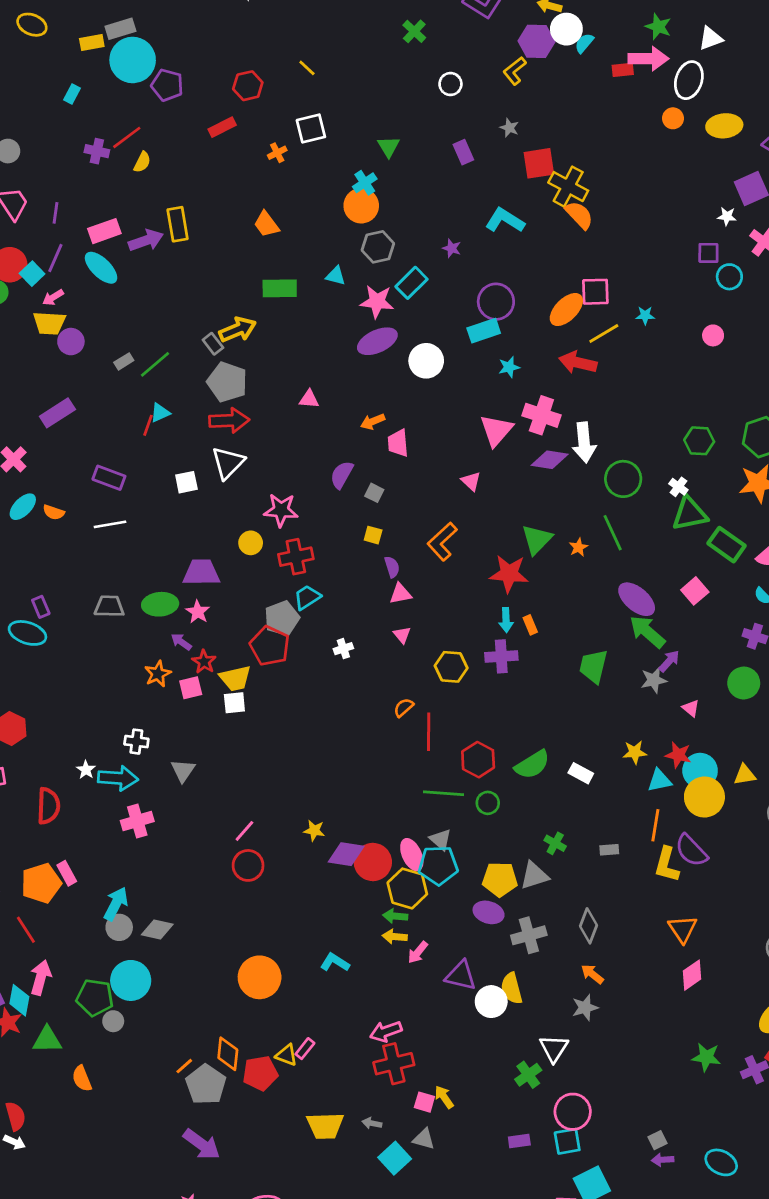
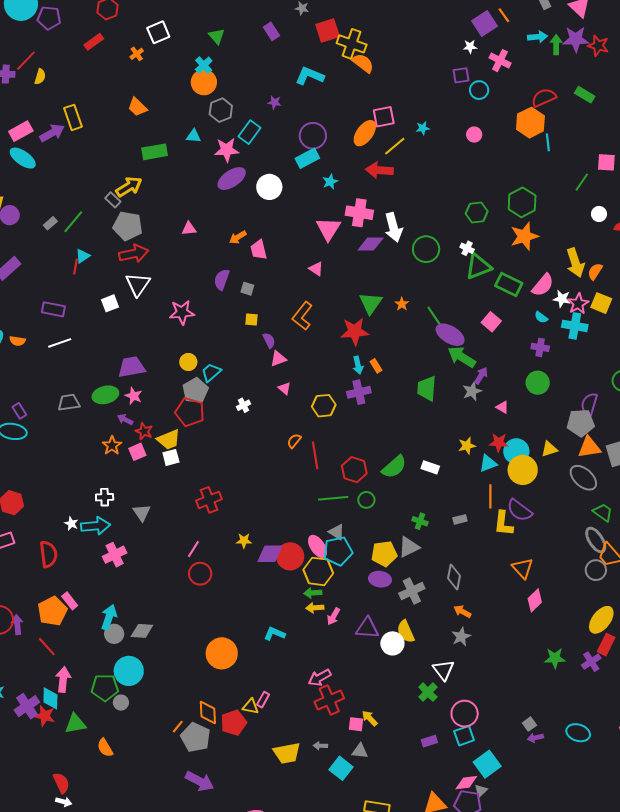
green line: (613, 533) -> (436, 319), moved
yellow circle: (251, 543) -> (188, 362), moved
red cross: (296, 557) -> (209, 500), moved

